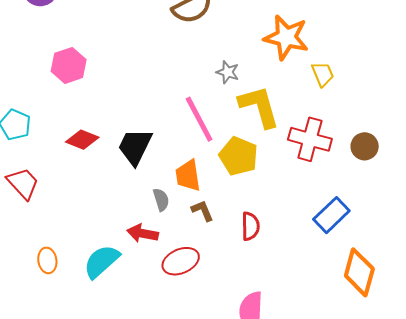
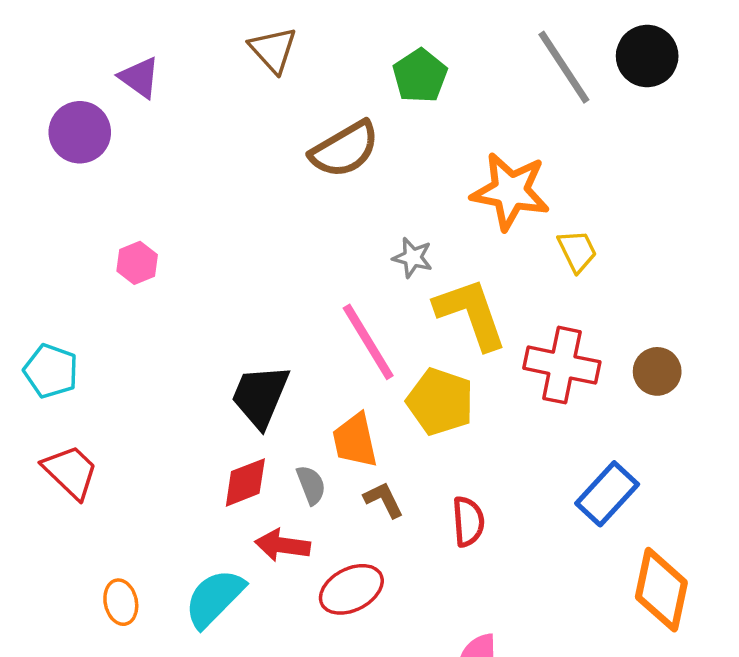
pink hexagon: (69, 65) -> (137, 263), size x0.7
red diamond: (82, 140) -> (245, 482), moved, turned -40

